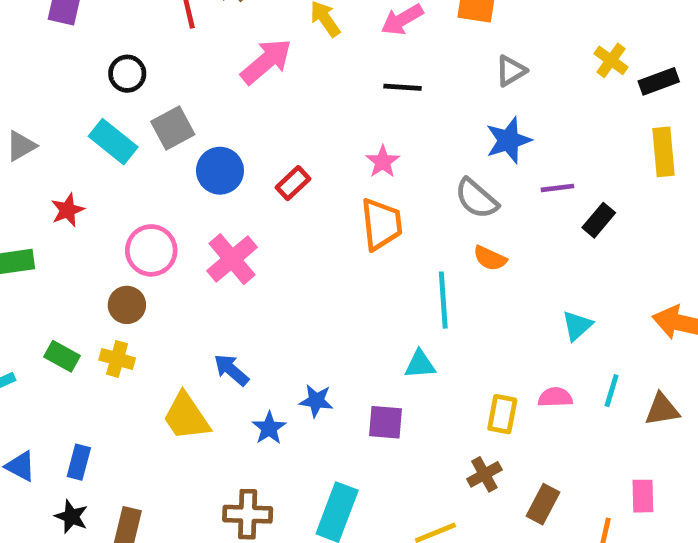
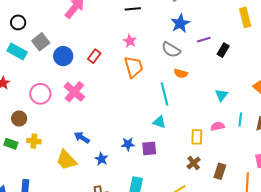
brown circle: (127, 305) -> (19, 118), moved
cyan triangle: (420, 364) -> (159, 122), turned 32
blue star: (316, 401) -> (128, 144), moved

